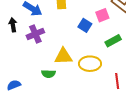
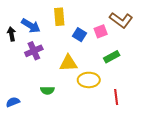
black arrow: (13, 25) -> (11, 34), moved
blue square: (85, 25) -> (79, 35), moved
yellow triangle: (63, 56) -> (68, 63), moved

